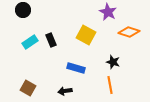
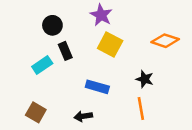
black circle: (23, 10) -> (52, 25), moved
purple star: (108, 12) -> (101, 15), moved
cyan rectangle: (30, 42) -> (42, 65), moved

